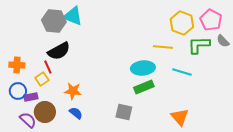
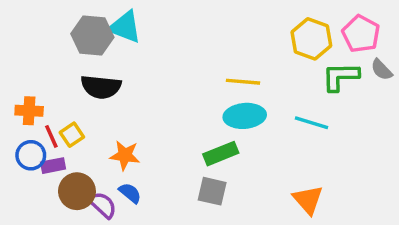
yellow line: (163, 47) -> (243, 82), moved
black semicircle: (59, 51) -> (101, 87), turned 35
red line: (48, 67) -> (51, 136), moved
green rectangle: (144, 87) -> (221, 154), moved
purple semicircle: (28, 120) -> (103, 205), moved

